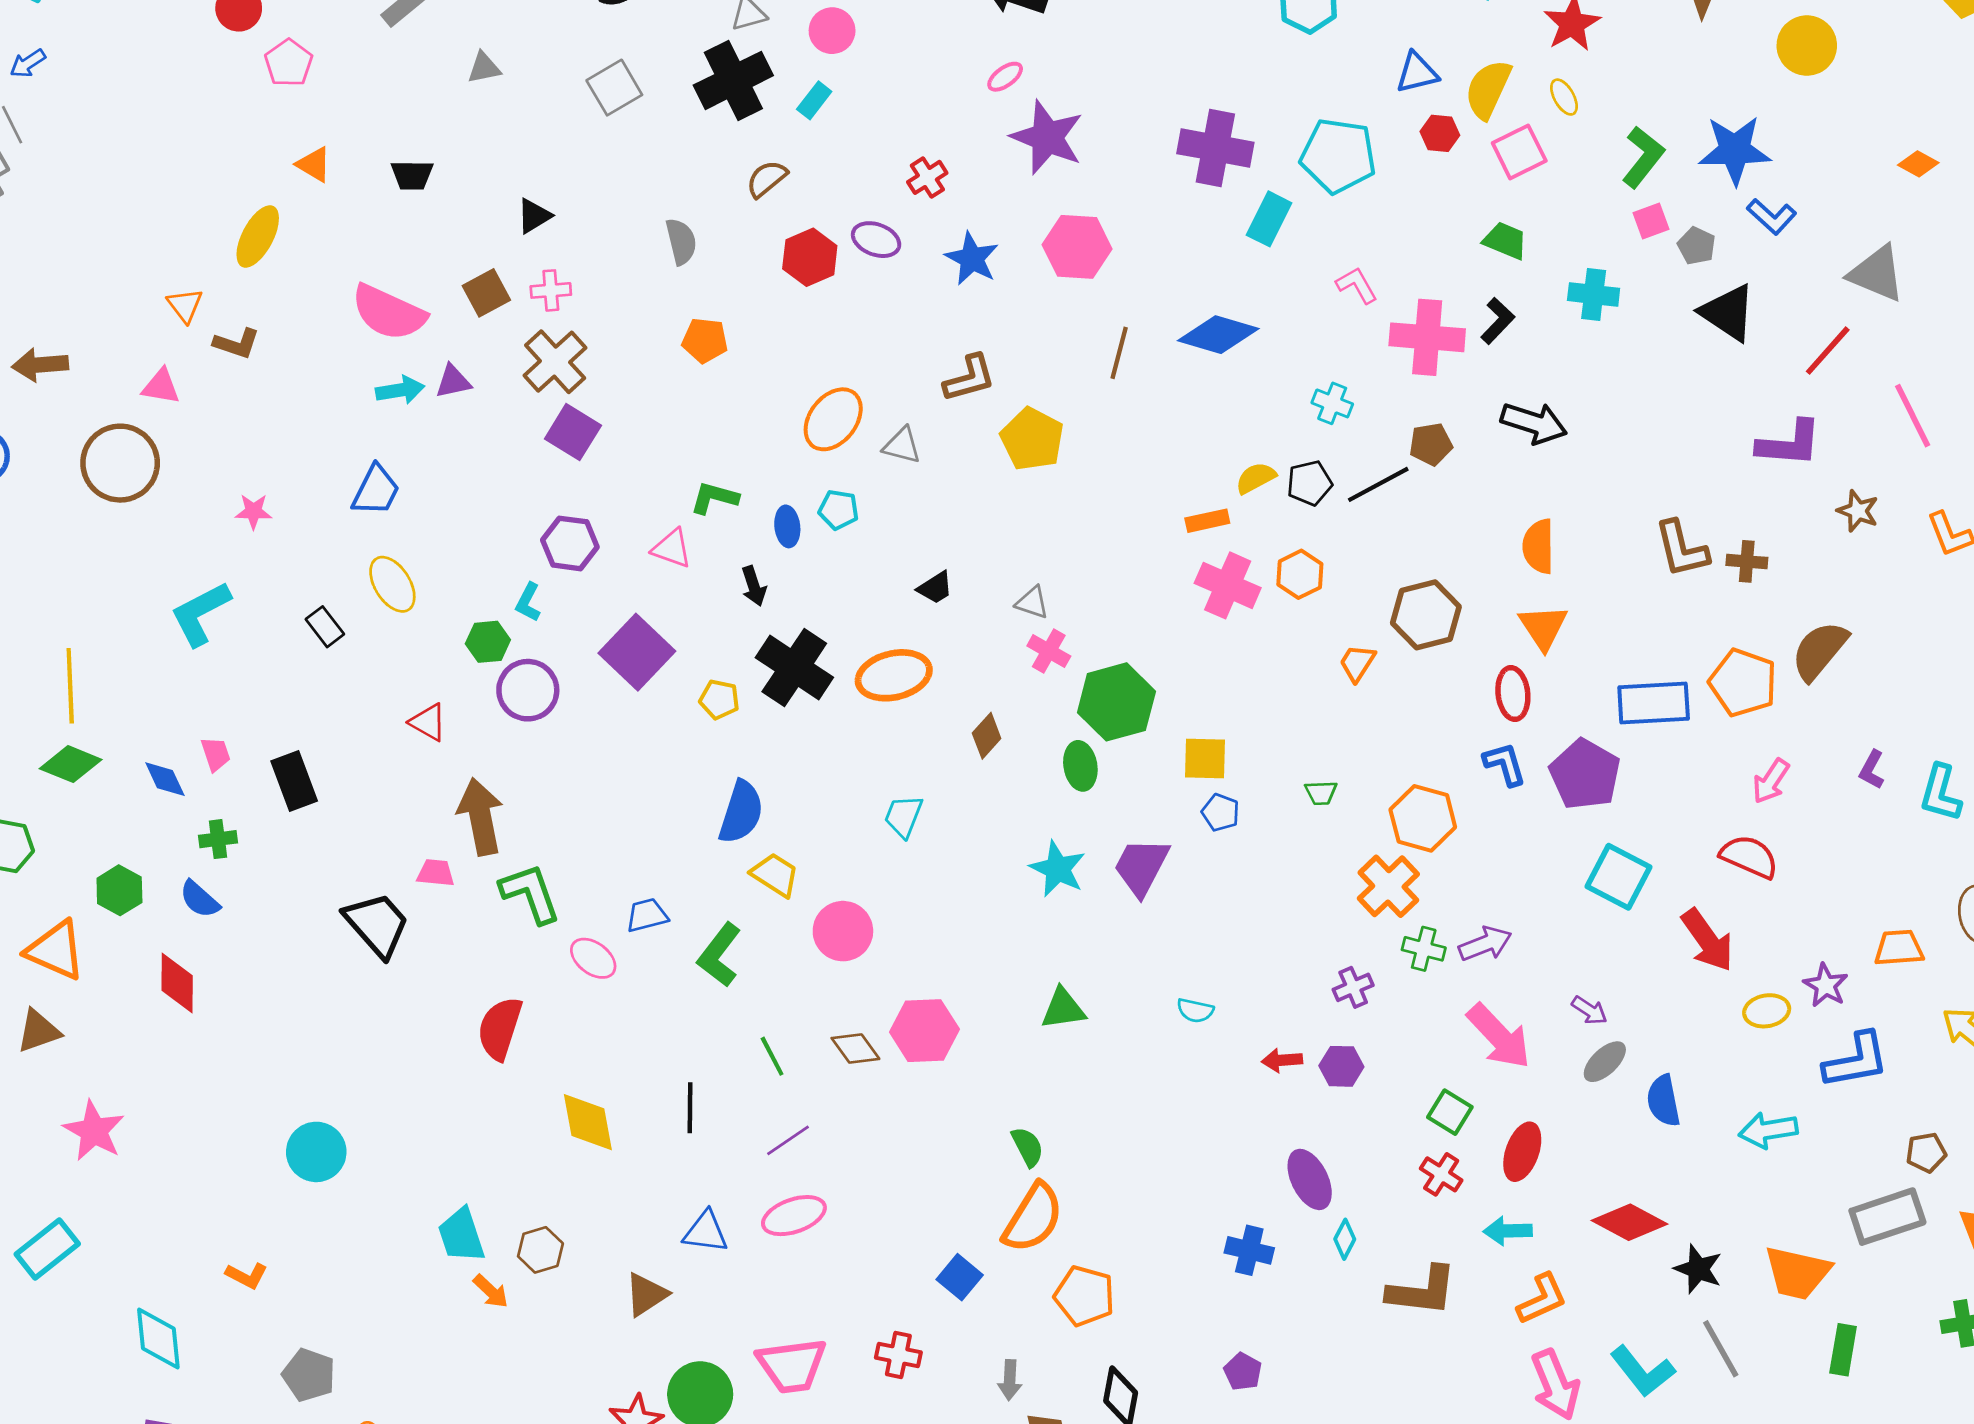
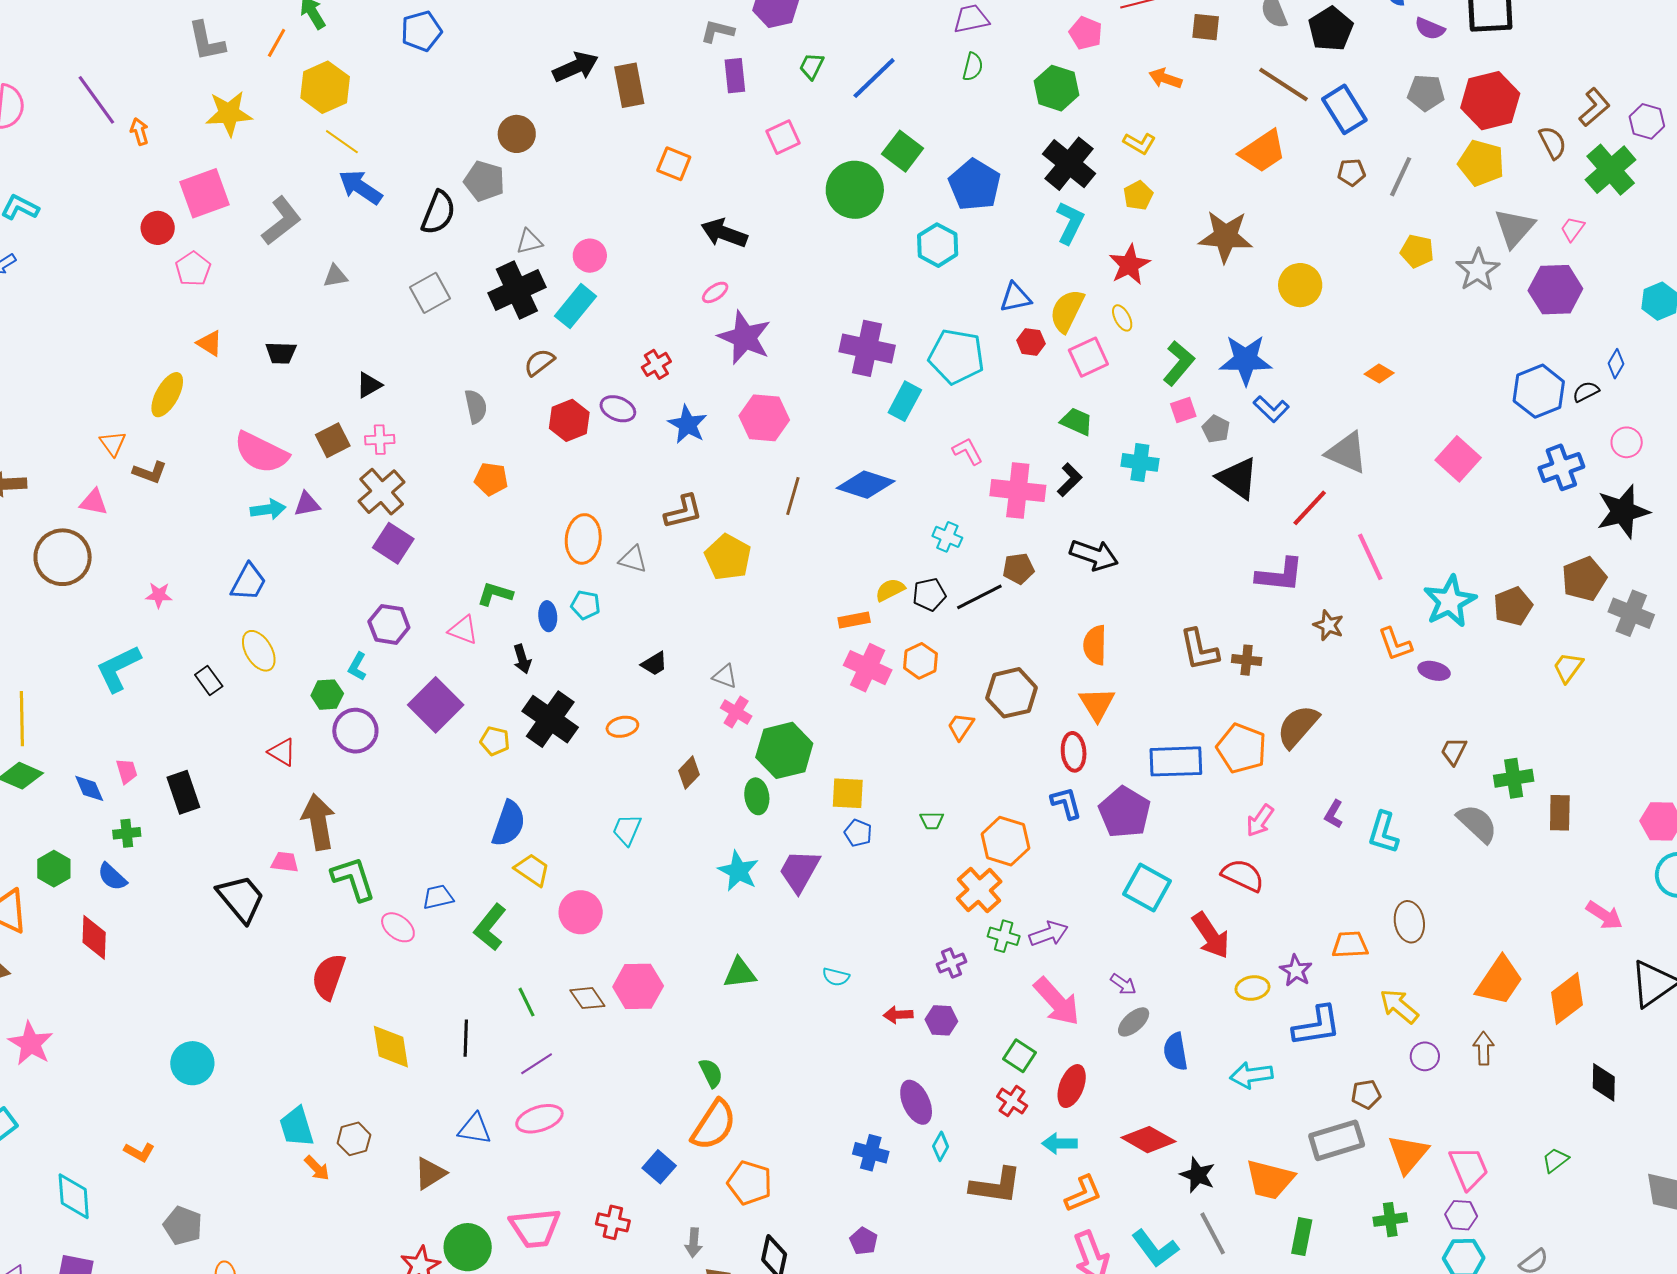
cyan rectangle: (814, 100) -> (575, 306), size x1.6
orange ellipse: (833, 419) -> (583, 539), turned -33
orange ellipse: (894, 675) -> (622, 727), size x0.6

